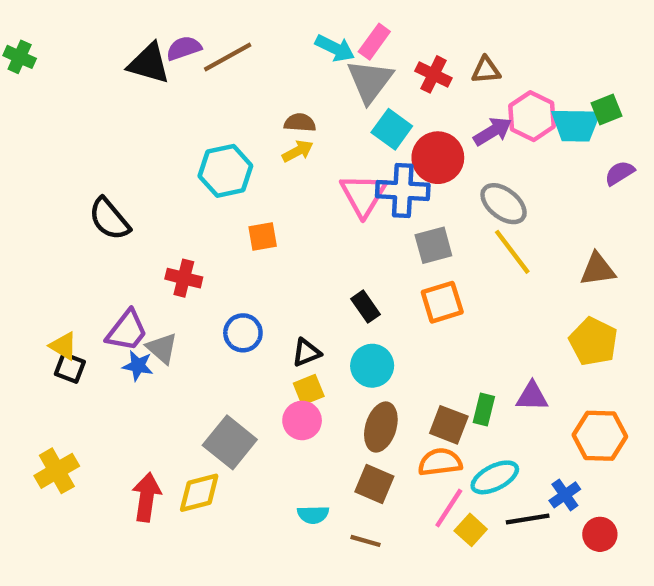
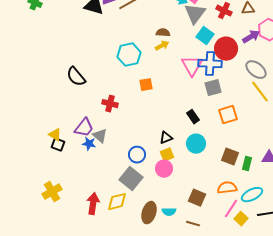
gray square: (433, 245) -> (213, 88), moved
blue circle: (243, 333) -> (137, 155), moved
brown square: (449, 425) -> (230, 157), moved
brown ellipse: (381, 427) -> (149, 213), moved

